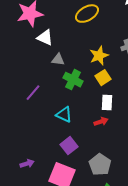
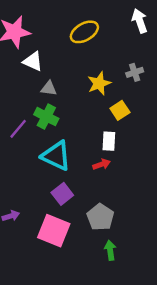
yellow square: (103, 78) -> (120, 110), moved
green cross: (73, 80) -> (46, 117), moved
cyan triangle: (64, 115) -> (56, 156), size x1.5

